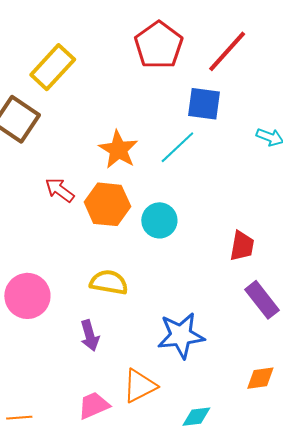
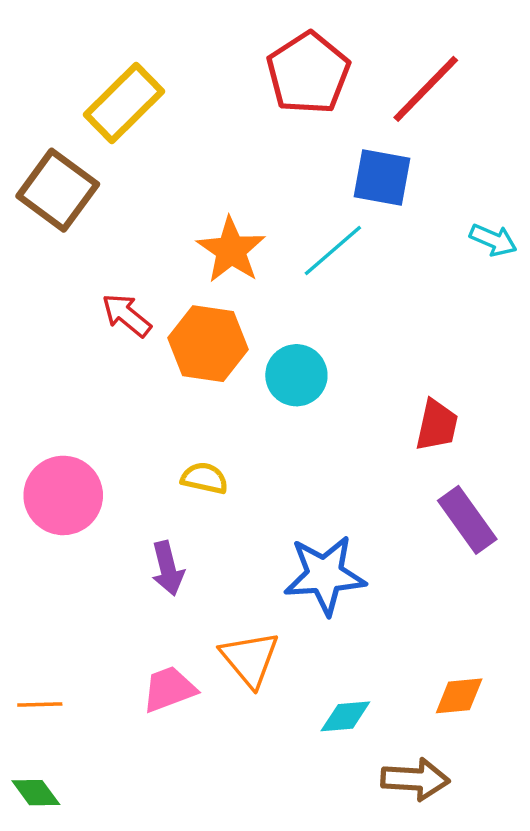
yellow semicircle: (109, 282) -> (204, 478), size x0.7
orange diamond: (260, 378) -> (459, 696), moved
orange triangle: (140, 386) -> (250, 659), turned -45

